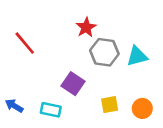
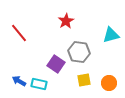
gray hexagon: (104, 52) -> (79, 52), moved
cyan triangle: (137, 56) -> (111, 35), moved
blue arrow: (14, 106) -> (19, 81), moved

